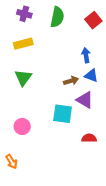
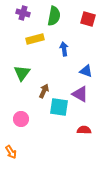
red square: (93, 20) -> (88, 19), turned -35
yellow rectangle: (23, 44) -> (35, 39), moved
blue arrow: (86, 55) -> (64, 49), moved
brown arrow: (71, 81) -> (44, 91), moved, turned -48

